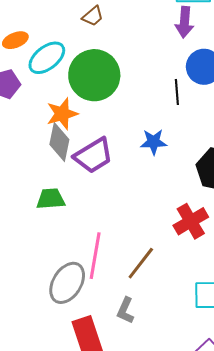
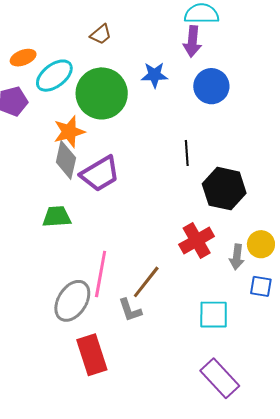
black line: (177, 92) -> (187, 153), moved
blue star: (154, 142) -> (155, 75), moved
gray L-shape: (125, 310) -> (130, 310), moved, turned -44

